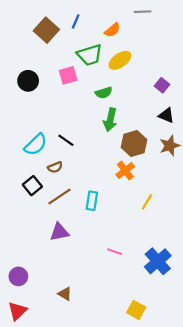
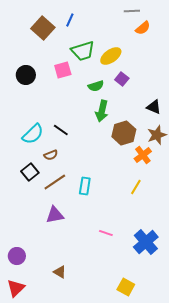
orange semicircle: (112, 30) -> (143, 28), moved
purple square: (162, 85) -> (122, 79), moved
orange cross: (125, 171) -> (143, 155), moved

